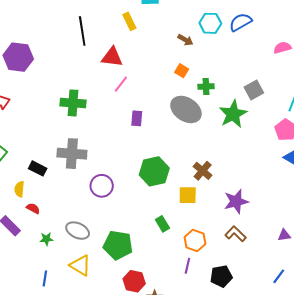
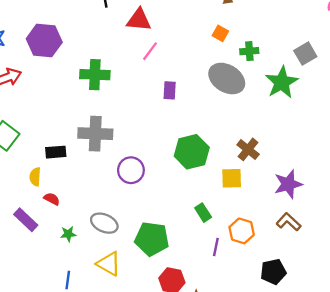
purple hexagon: (18, 57) -> (44, 40), moved
black rectangle: (38, 168) -> (56, 152), turned -30
purple line: (187, 266) -> (216, 247), moved

